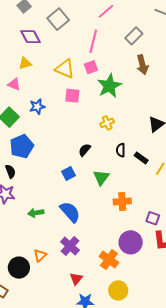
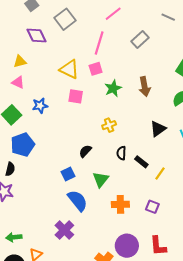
yellow triangle: (25, 63) -> (20, 61), moved
brown arrow: (142, 65) -> (145, 87), moved
green star: (109, 86) -> (113, 88), size x0.7
black semicircle: (10, 171) -> (10, 169), turned 32
blue semicircle: (70, 212) -> (78, 201), moved
green arrow: (36, 213) -> (14, 237), moved
purple square: (153, 218) -> (152, 207), moved
purple cross: (70, 246) -> (64, 230), moved

